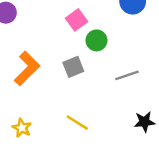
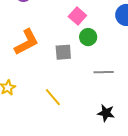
pink square: (77, 20) -> (77, 16), turned -30

